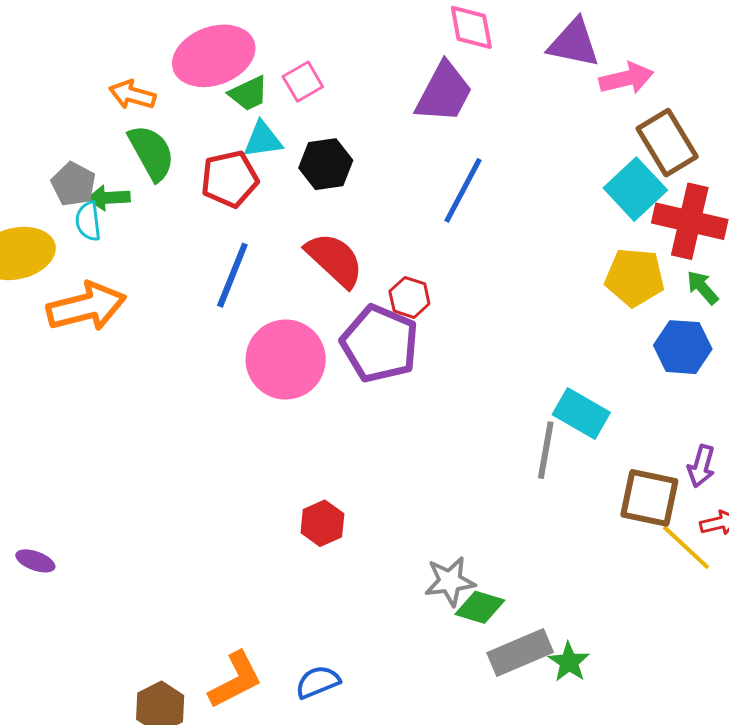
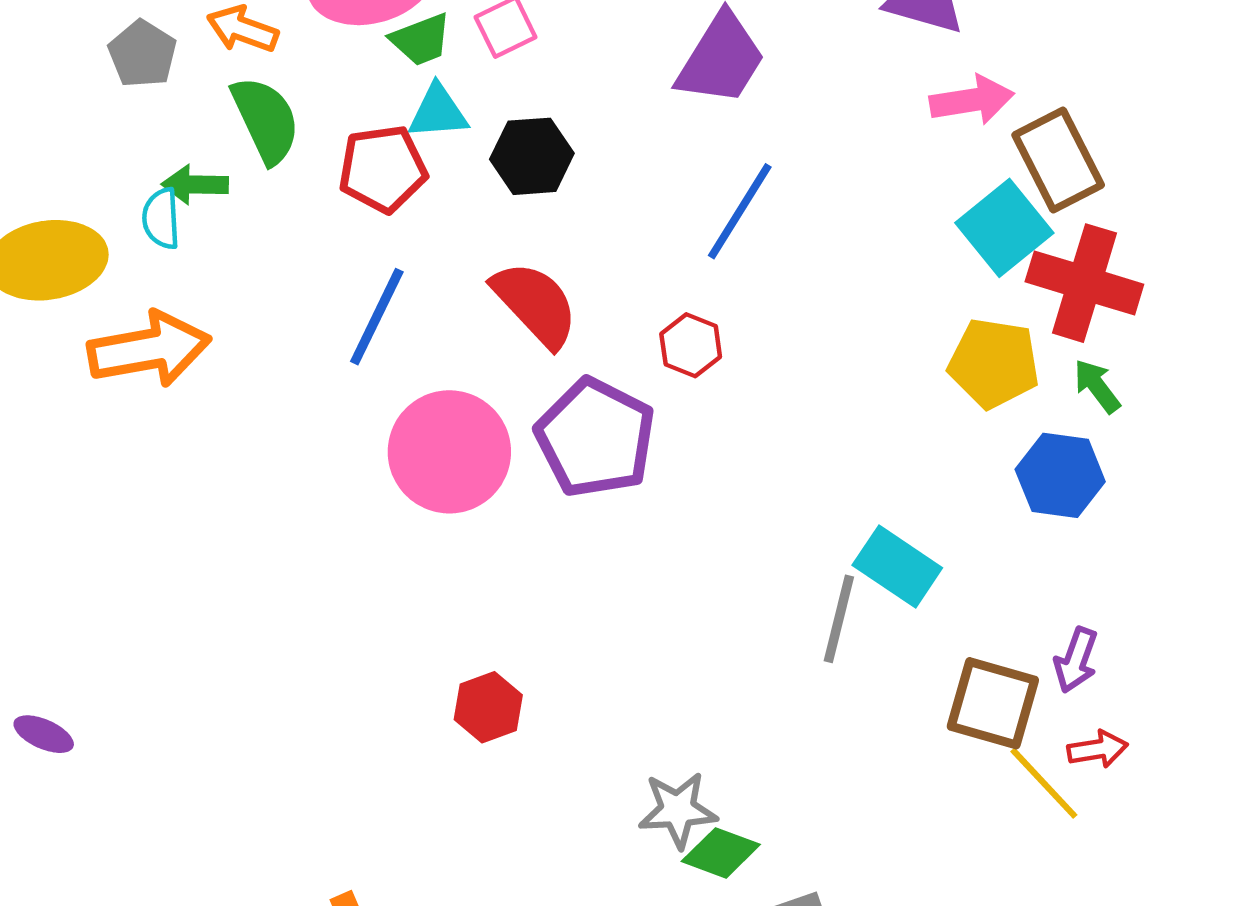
pink arrow: (626, 78) -> (972, 100), moved
gray pentagon: (74, 184) -> (142, 54), moved
red hexagon: (409, 297) -> (691, 345), moved

